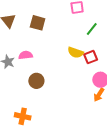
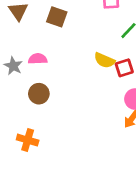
brown circle: (36, 81) -> (39, 94), moved

